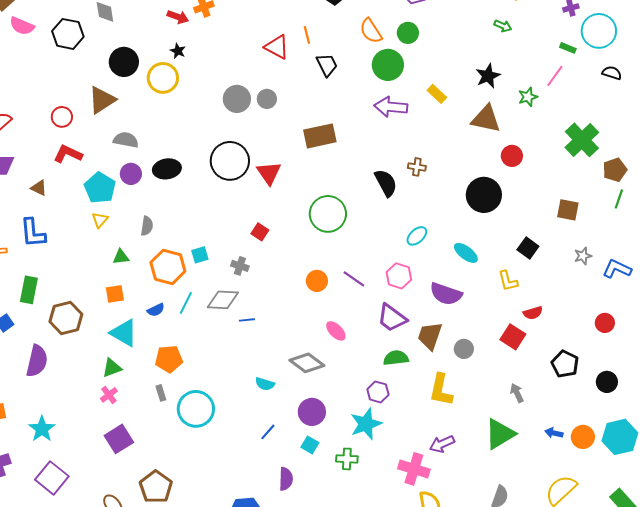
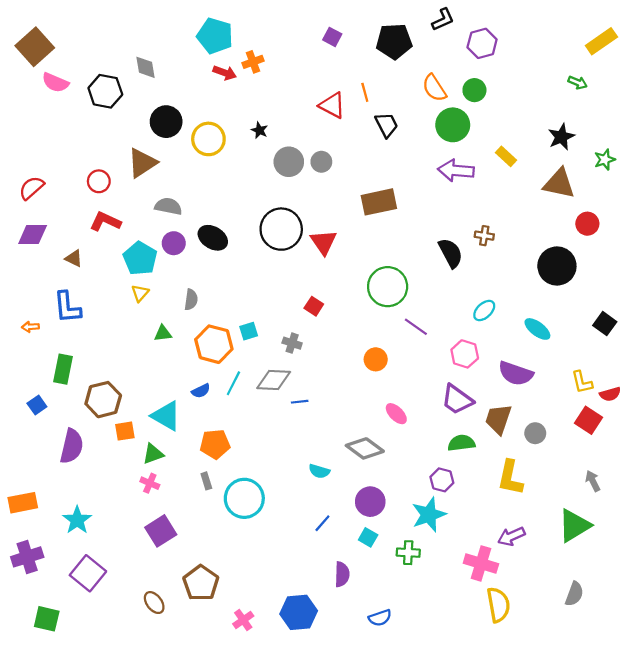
black star: (178, 51) -> (259, 130), moved
black ellipse: (167, 169) -> (213, 238), turned 40
purple line: (354, 279) -> (416, 327), moved
yellow L-shape: (508, 281) -> (582, 382), moved
orange square: (115, 294) -> (125, 431), moved
pink cross: (109, 395) -> (150, 483), turned -30

